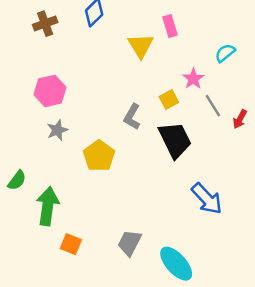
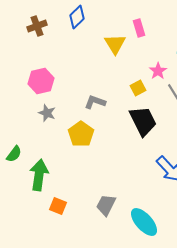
gray L-shape: (132, 117) -> (95, 102), moved, turned 80
gray star: (57, 130) -> (47, 113), turned -30

